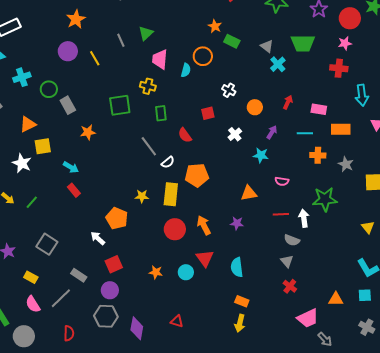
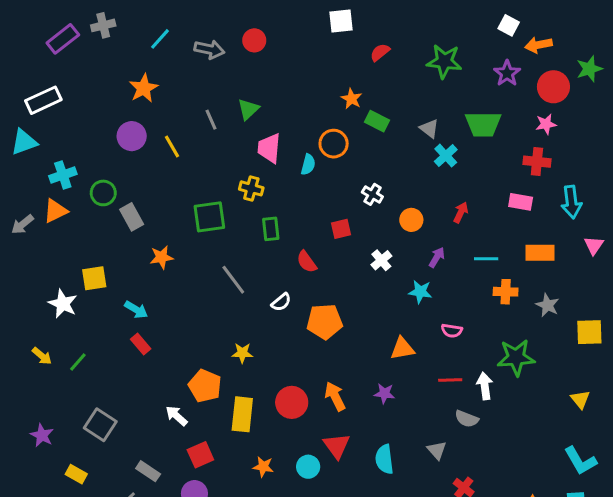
pink rectangle: (319, 109) -> (521, 202), moved
orange triangle: (28, 124) -> (55, 211), moved
gray line: (149, 146) -> (233, 280), moved
yellow rectangle: (171, 194) -> (242, 414), moved
gray triangle: (287, 261) -> (437, 450), moved

